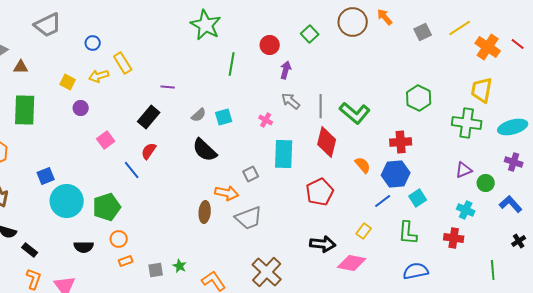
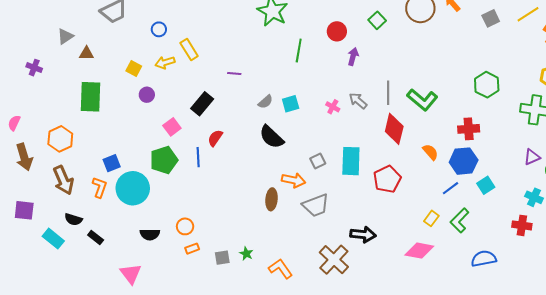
gray arrow: (291, 101) -> (358, 101), moved
black rectangle: (149, 117) -> (202, 104), moved
cyan rectangle: (284, 154) -> (351, 161), moved
blue line: (132, 170) -> (198, 157), turned 36
green pentagon: (107, 207) -> (164, 160), moved
green L-shape: (408, 233) -> (460, 220), moved, turned 40
black arrow: (323, 244) -> (363, 234), moved
orange L-shape: (34, 279) -> (100, 187), moved

